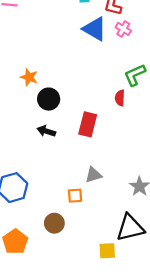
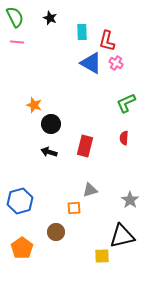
red semicircle: (120, 98) -> (124, 138), moved

